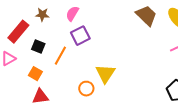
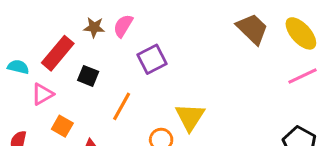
pink semicircle: (72, 14) -> (123, 26), moved
orange line: (60, 56) -> (122, 106), moved
orange square: (35, 74) -> (62, 126), moved

